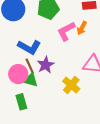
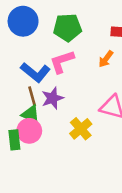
pink L-shape: (66, 31) -> (62, 62), moved
pink circle: (18, 74) -> (29, 131), moved

